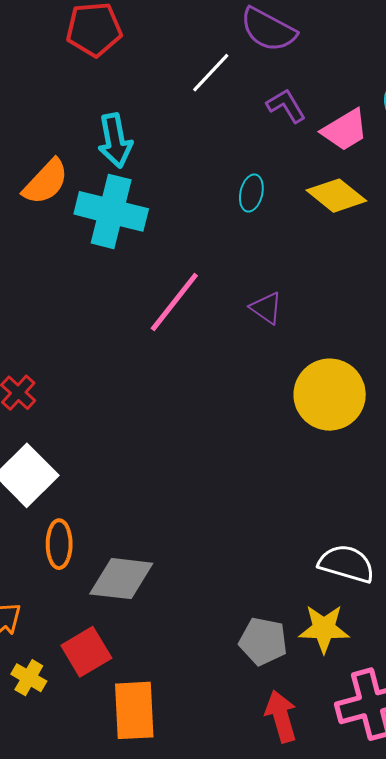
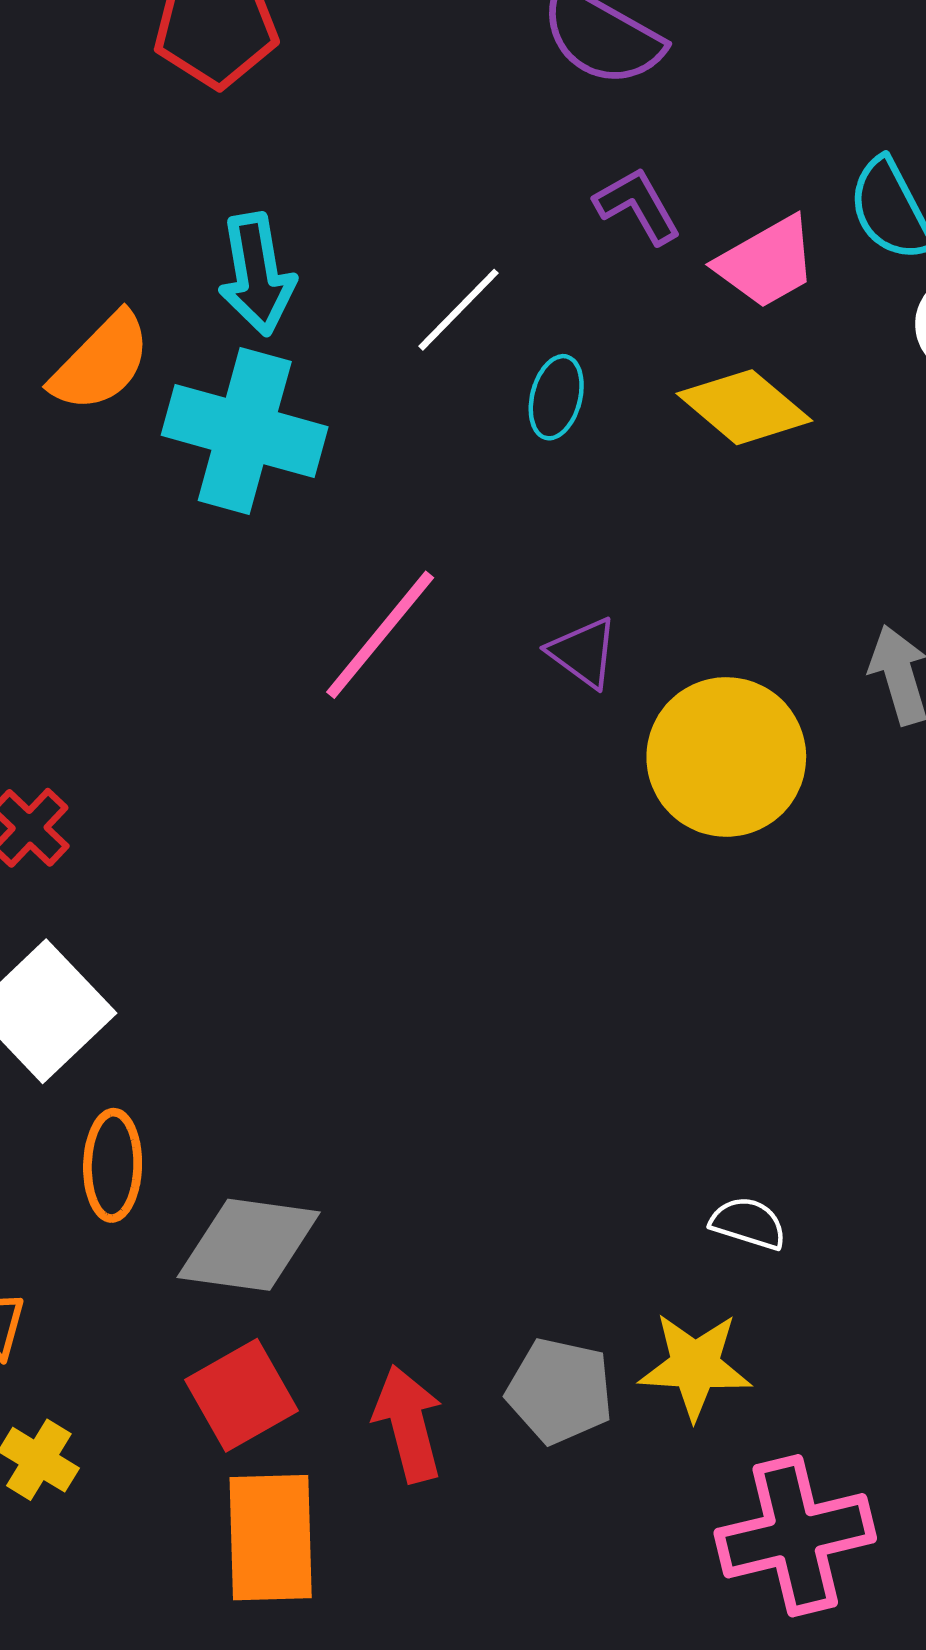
white line: (211, 73) -> (458, 310), moved
yellow circle: (330, 395) -> (726, 757), moved
white semicircle: (346, 564) -> (748, 1223), size x0.6
red square: (86, 652) -> (242, 1395), moved
red arrow: (281, 716) -> (408, 1424), moved

